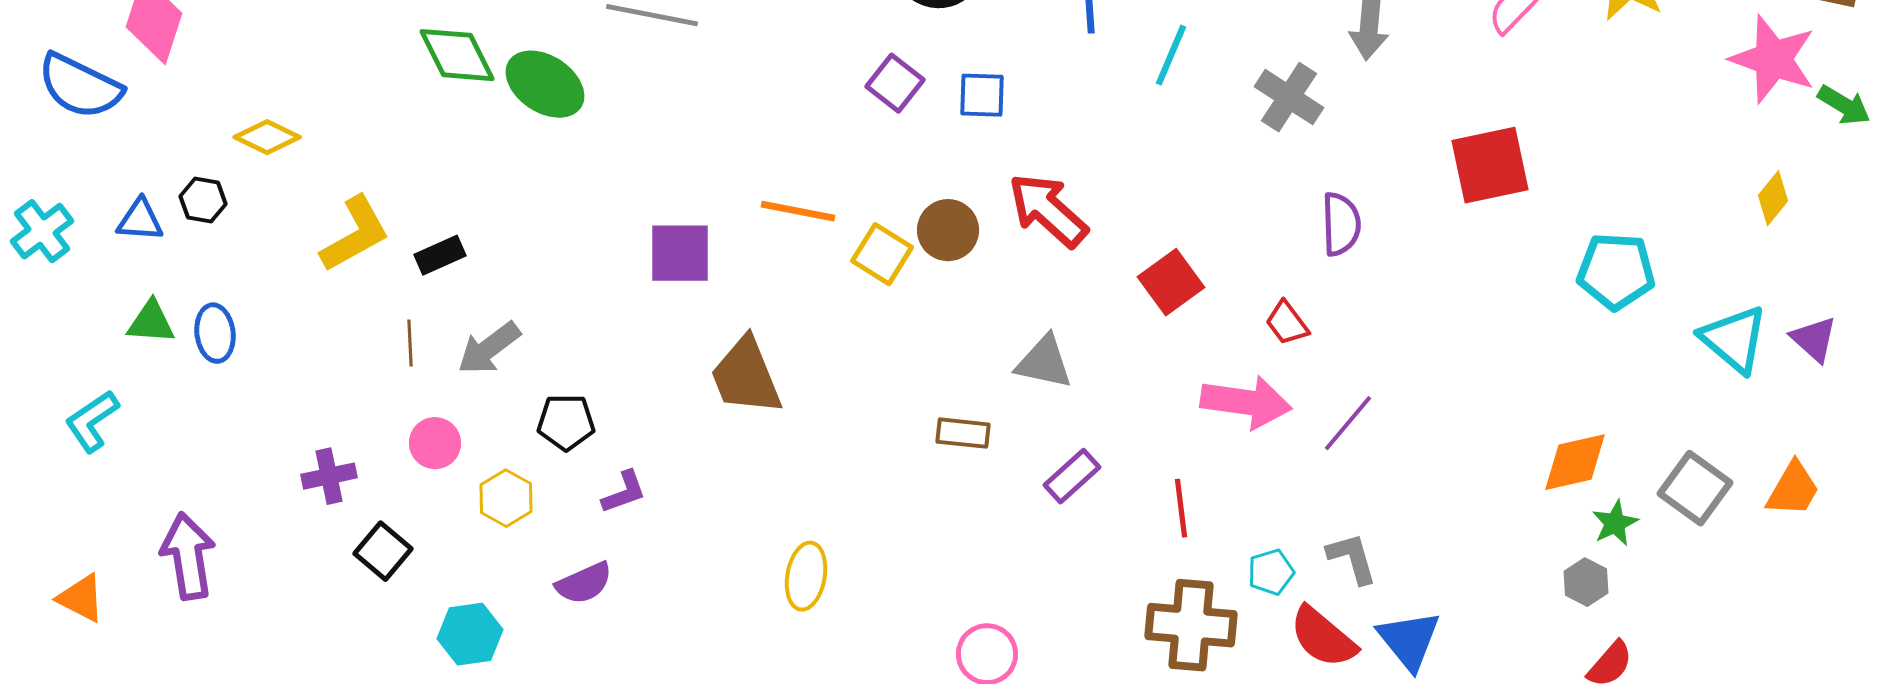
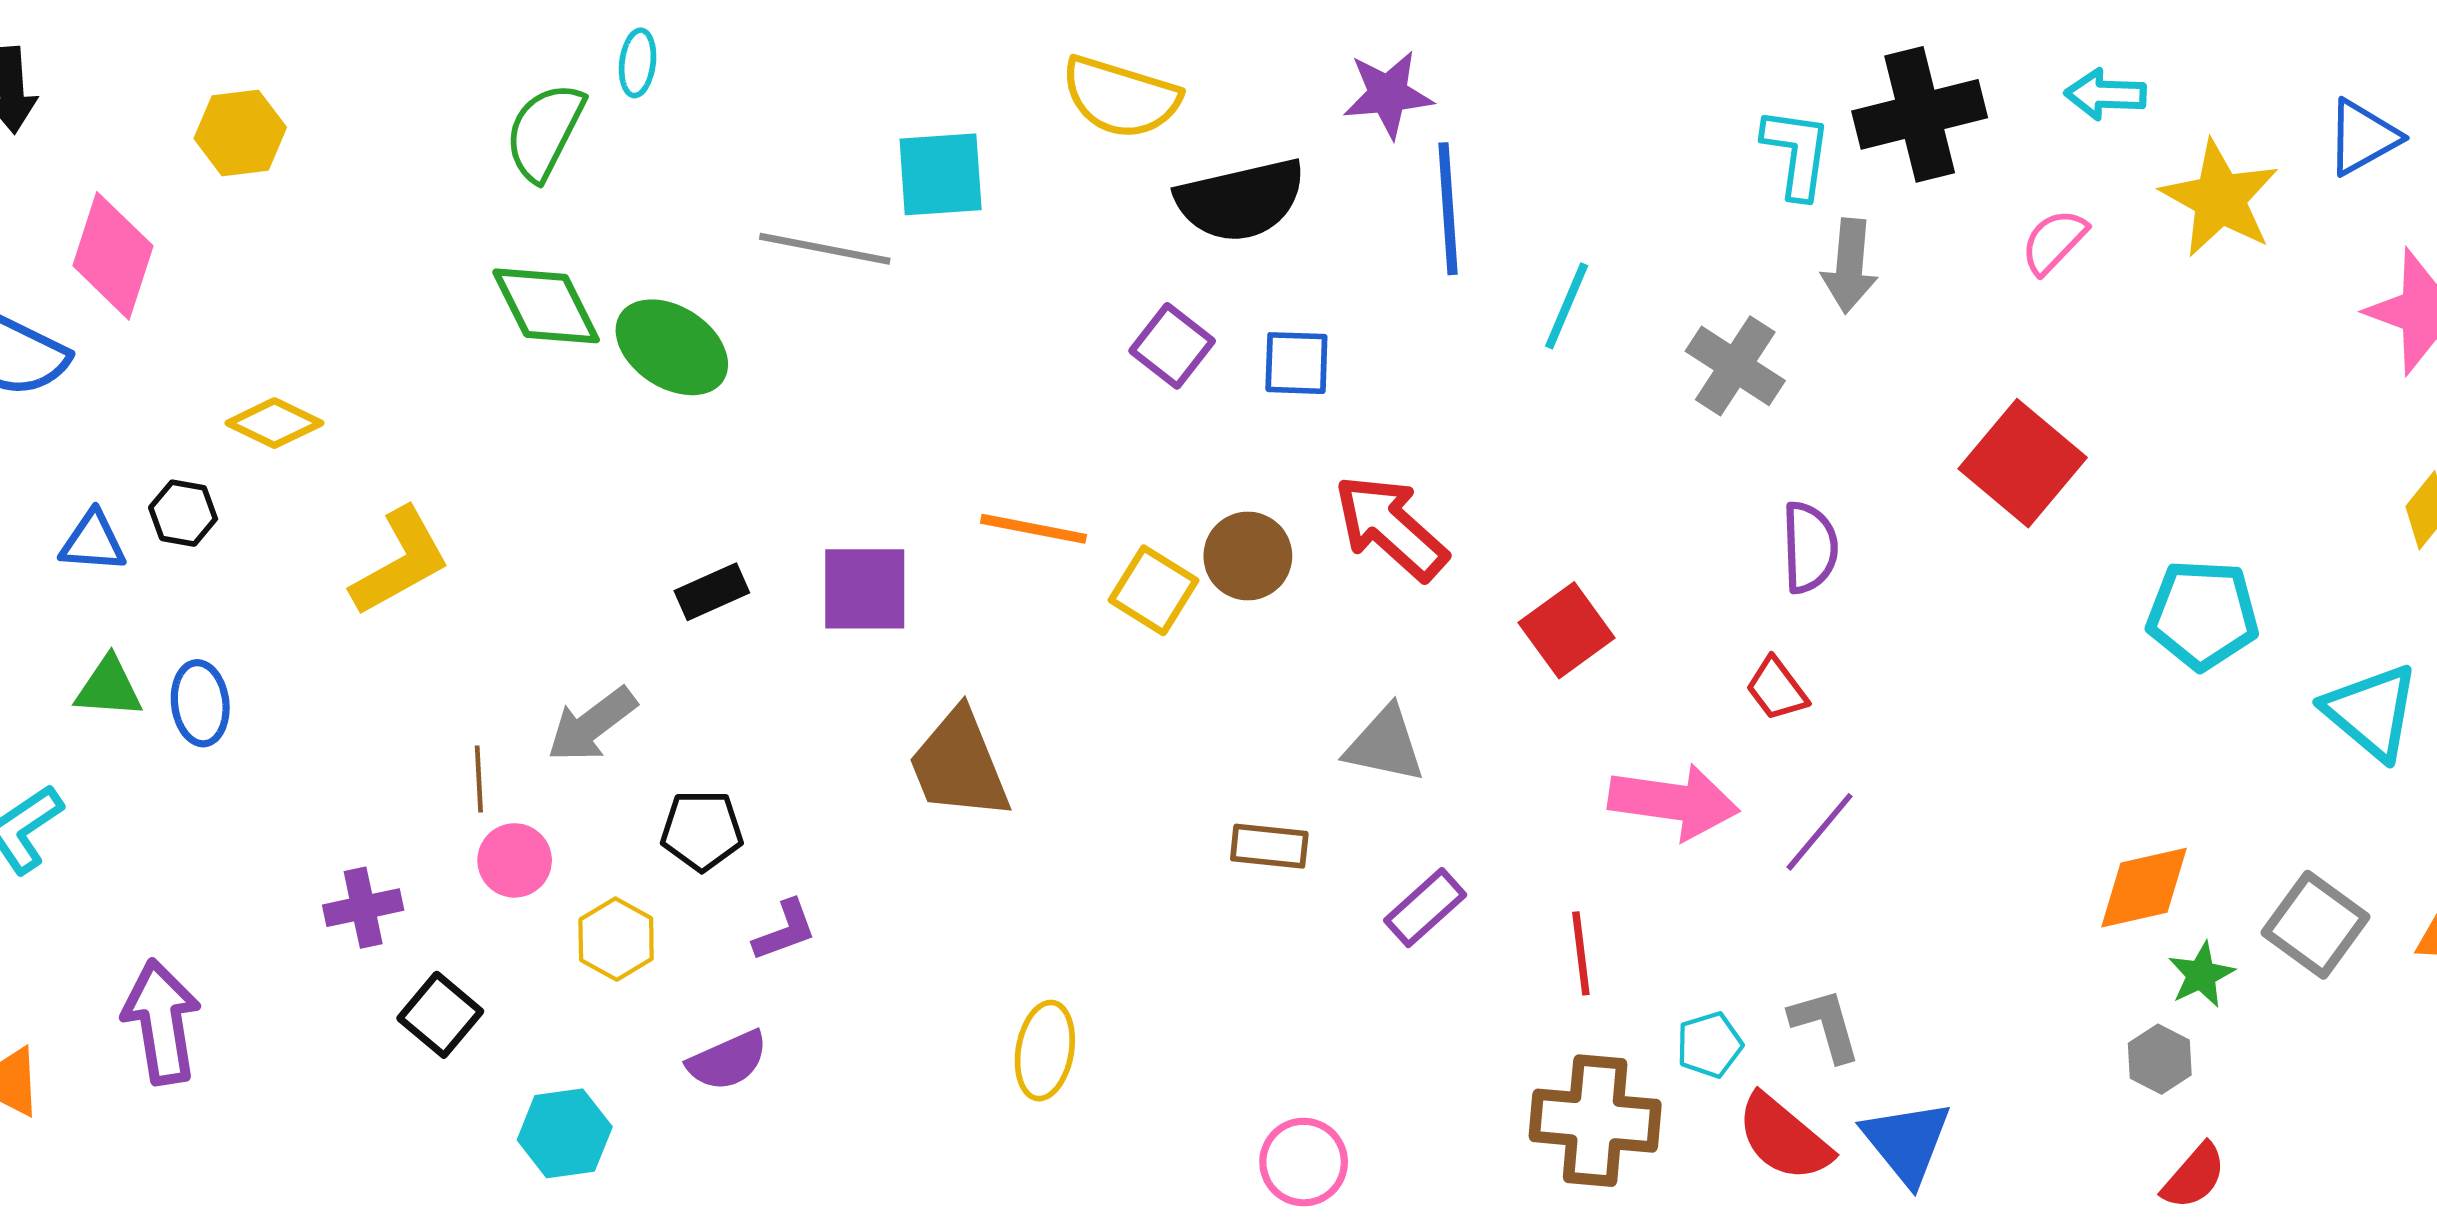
red square: (1490, 165) -> (2023, 463), turned -38
black rectangle: (440, 255) -> (712, 592), moved
red trapezoid: (1287, 323) -> (1777, 689), moved
brown line: (410, 343) -> (479, 779), moved

